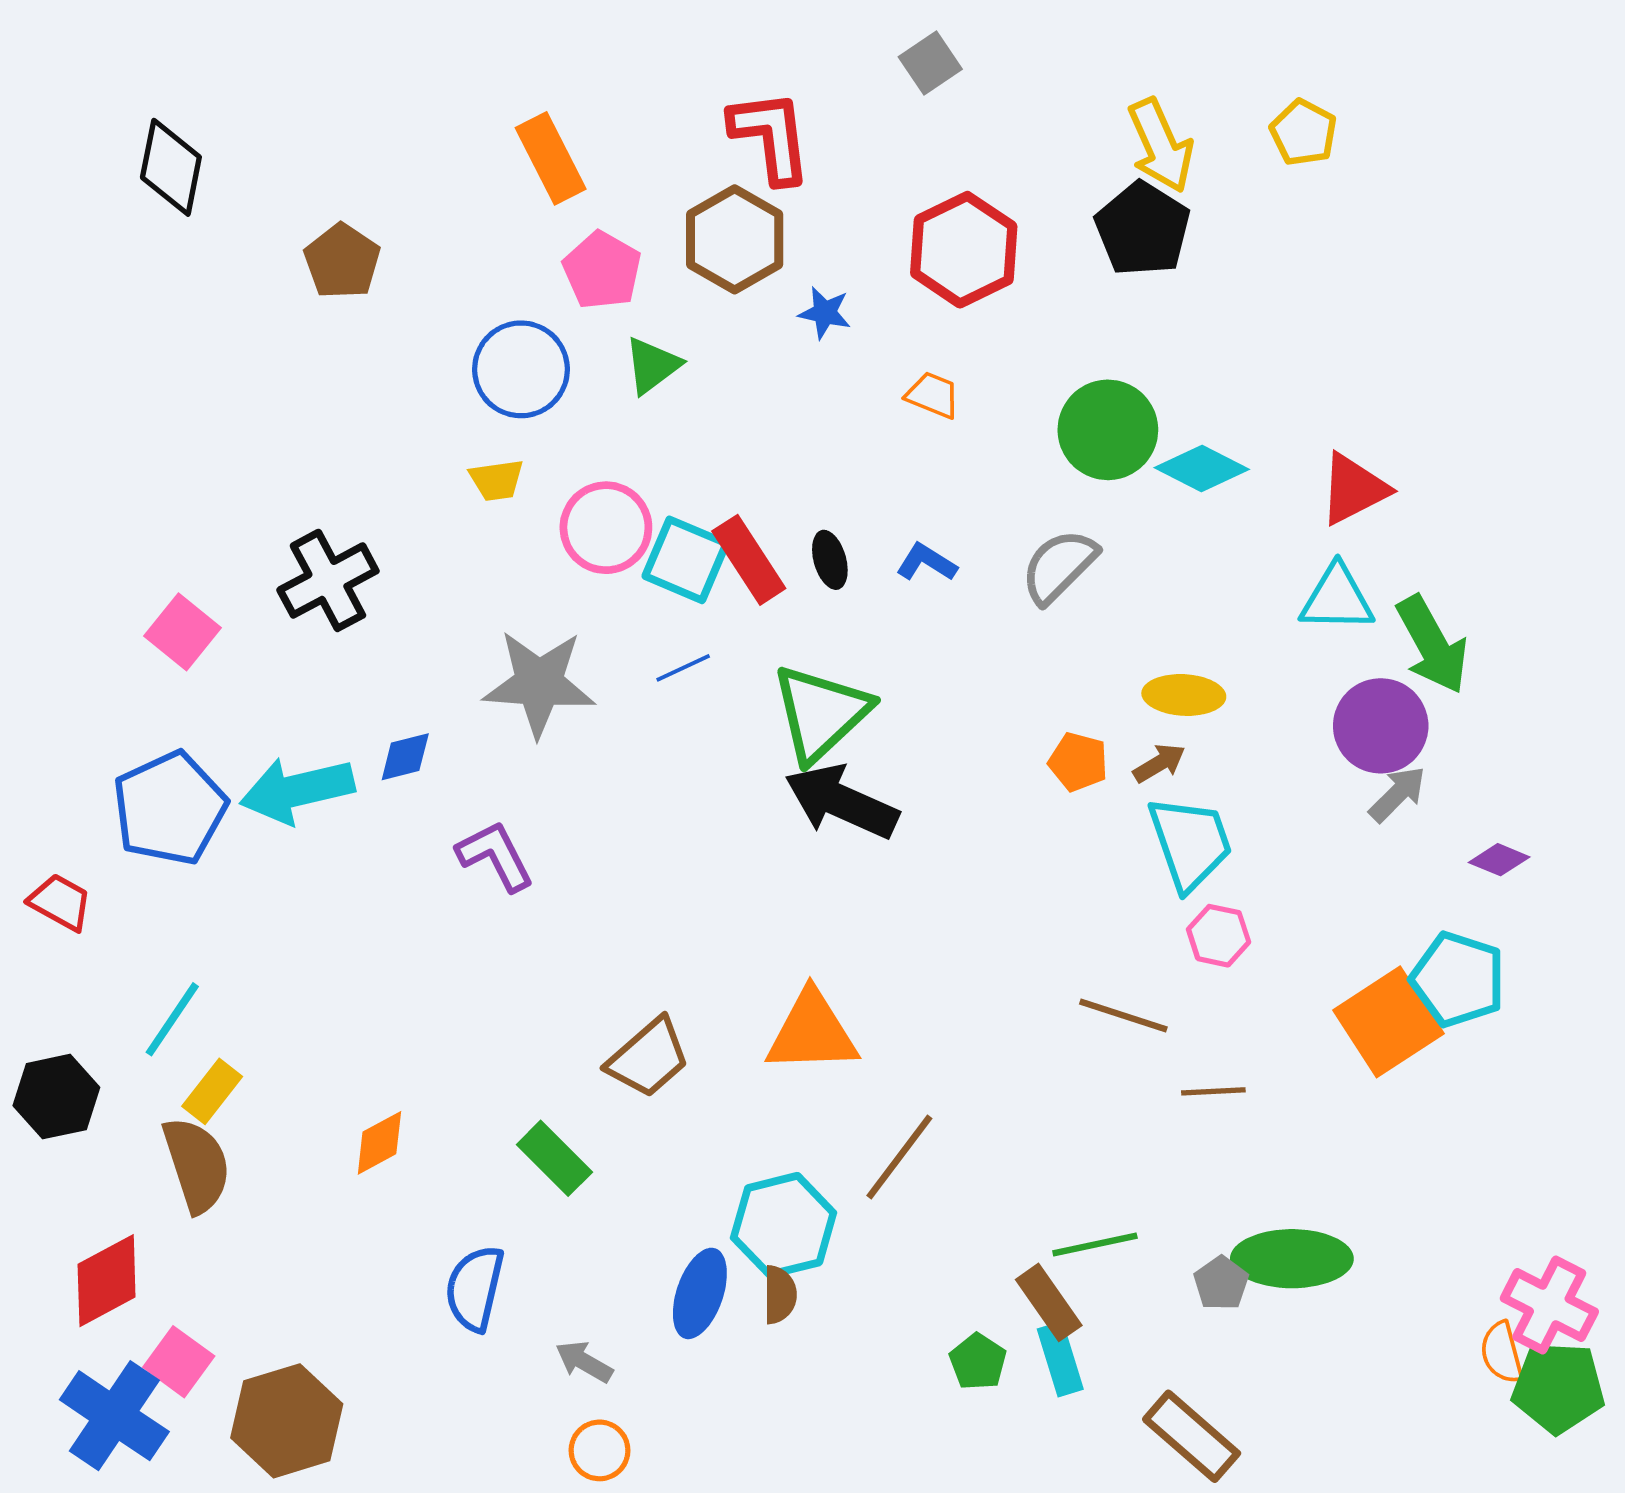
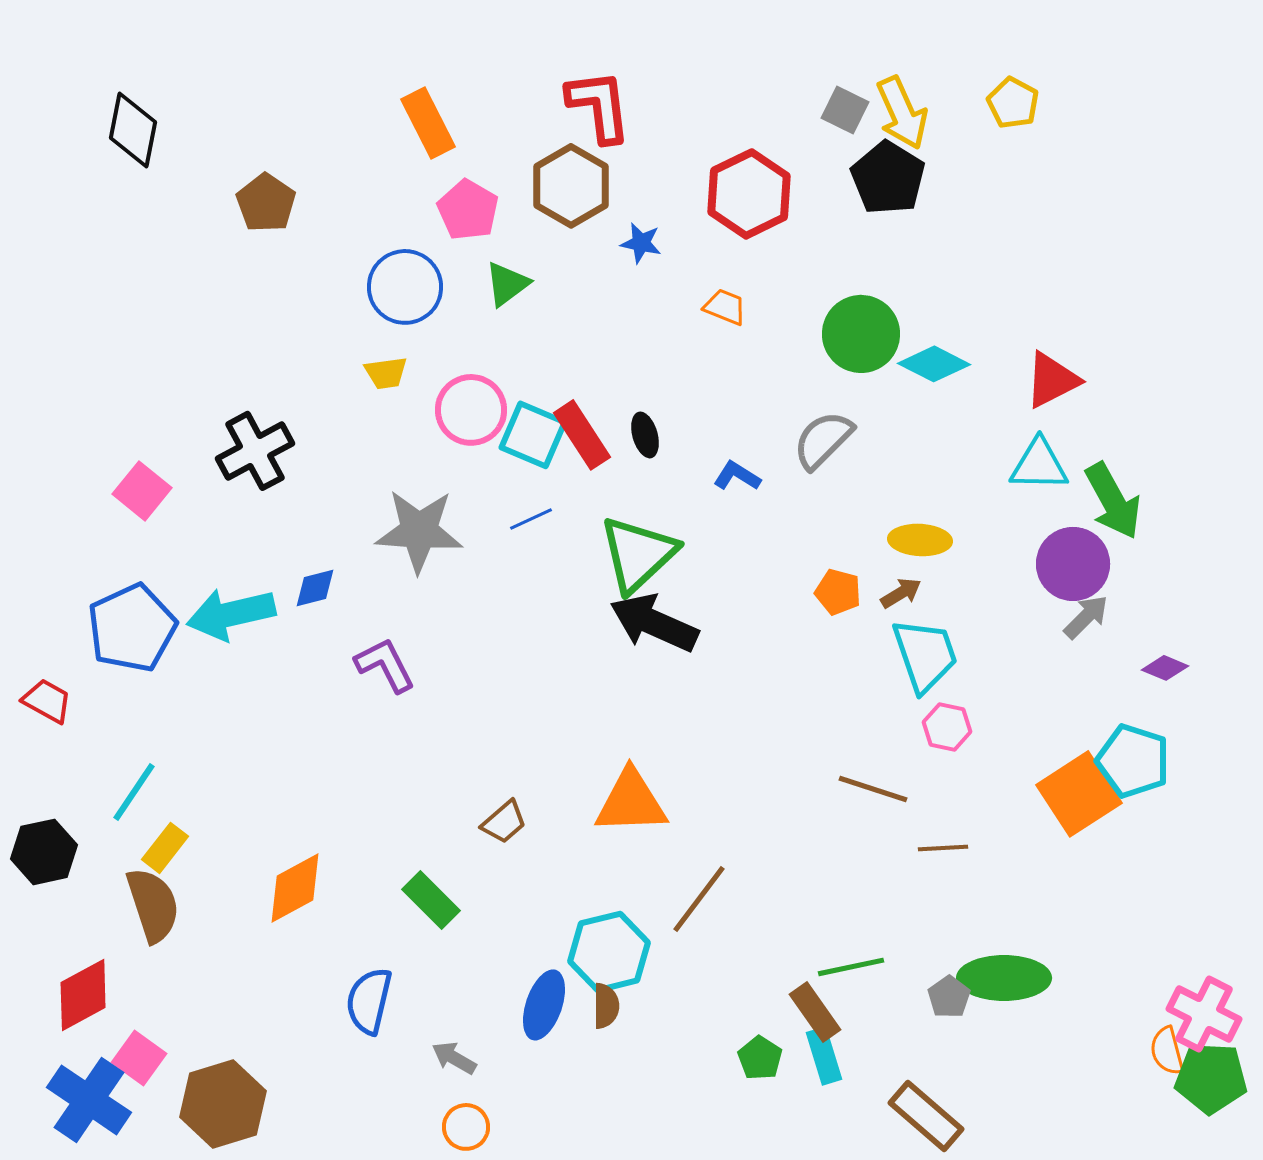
gray square: (930, 63) -> (845, 110), moved, turned -30
blue L-shape: (926, 562) -> (737, 476), moved
brown trapezoid: (648, 1058) -> (504, 822), size x0.7
orange diamond: (379, 1143) -> (295, 888), size x1.4

